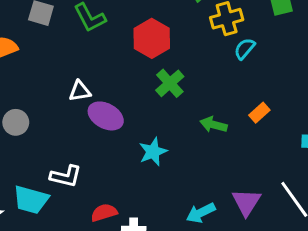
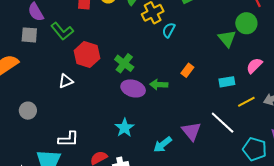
red hexagon: (152, 38) -> (87, 55), moved
purple ellipse: (106, 116) -> (133, 88), moved
cyan star: (153, 152) -> (124, 128), moved

